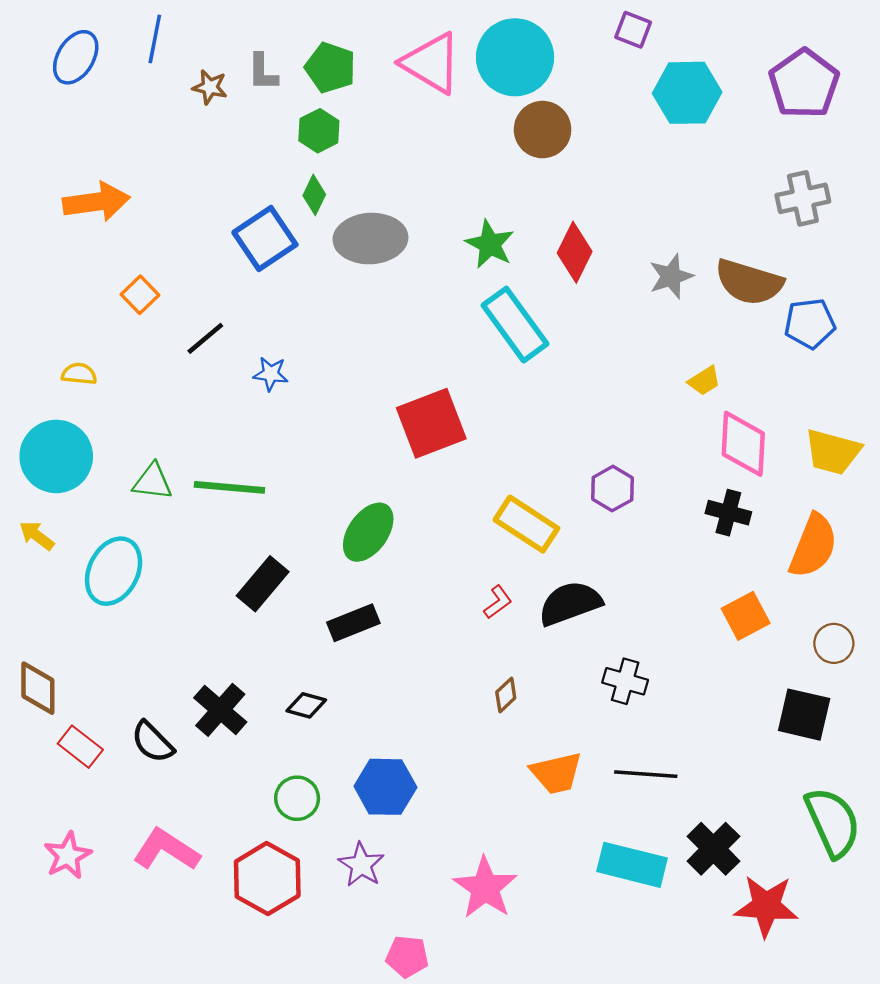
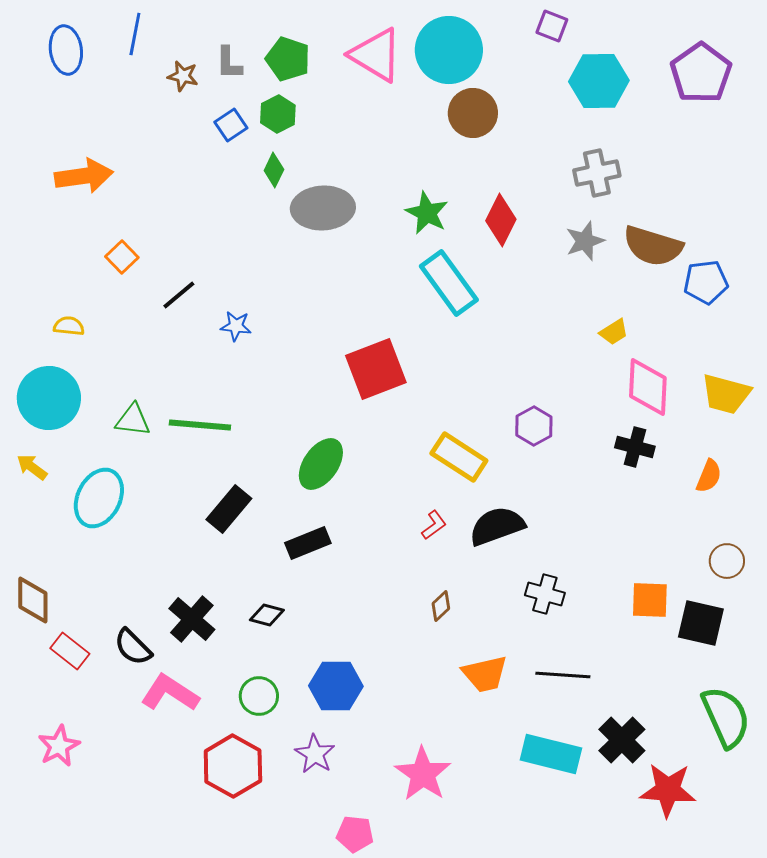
blue ellipse: (76, 57) -> (66, 50), turned -39
gray cross: (803, 198) -> (597, 173), moved
blue square: (265, 239) -> (231, 125), moved, size x0.6
orange semicircle: (813, 546) -> (709, 476), size x0.6
orange square: (746, 616) -> (650, 600), moved, turned 30
pink L-shape: (166, 850) -> (170, 693), moved

